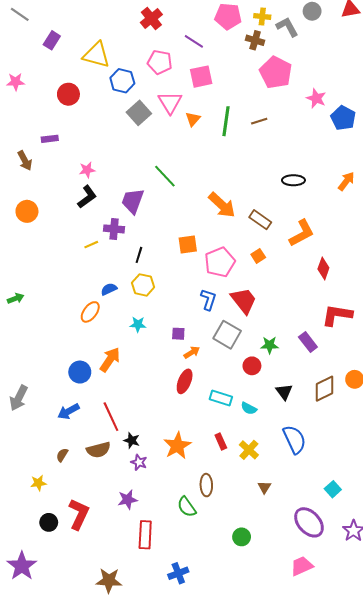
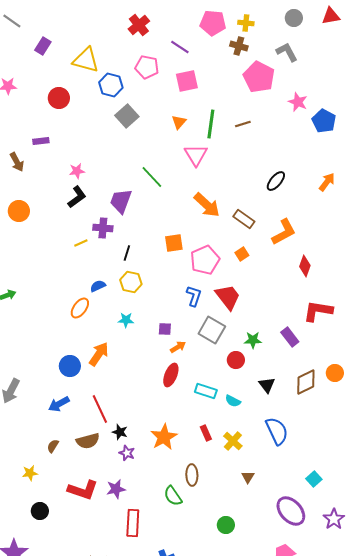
gray L-shape: (287, 27) -> (287, 52), moved
pink triangle: (170, 102) -> (196, 155), moved
black ellipse: (293, 180) -> (276, 181), turned -50
red L-shape: (79, 514) -> (83, 490), moved, turned 84

